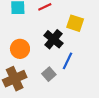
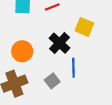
blue line: (68, 61) -> (73, 68), turned -30

